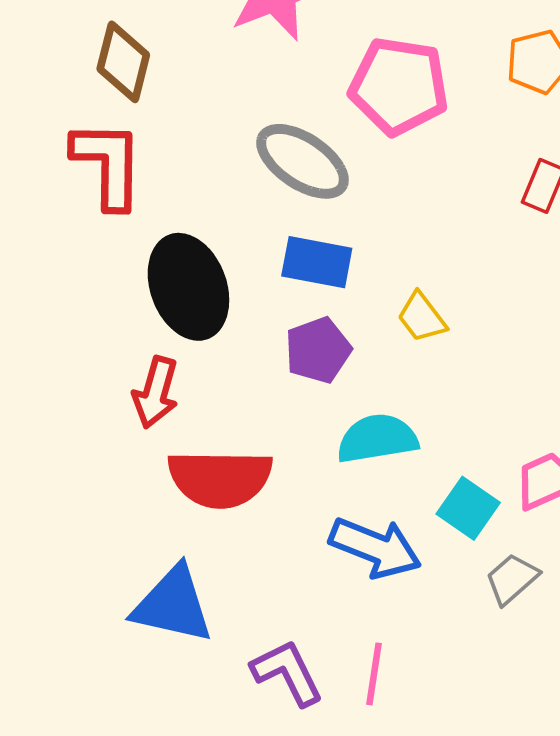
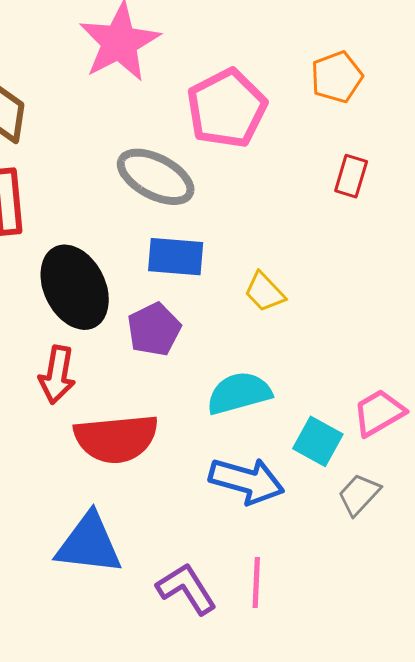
pink pentagon: (399, 86) -> (227, 108), turned -30
purple pentagon: (318, 350) -> (154, 329), moved

